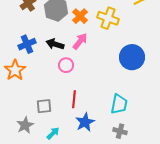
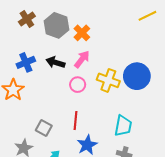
yellow cross: (108, 18) -> (108, 80), moved
pink circle: (66, 65) -> (78, 85), moved
gray square: (44, 106) -> (44, 128), turned 35

